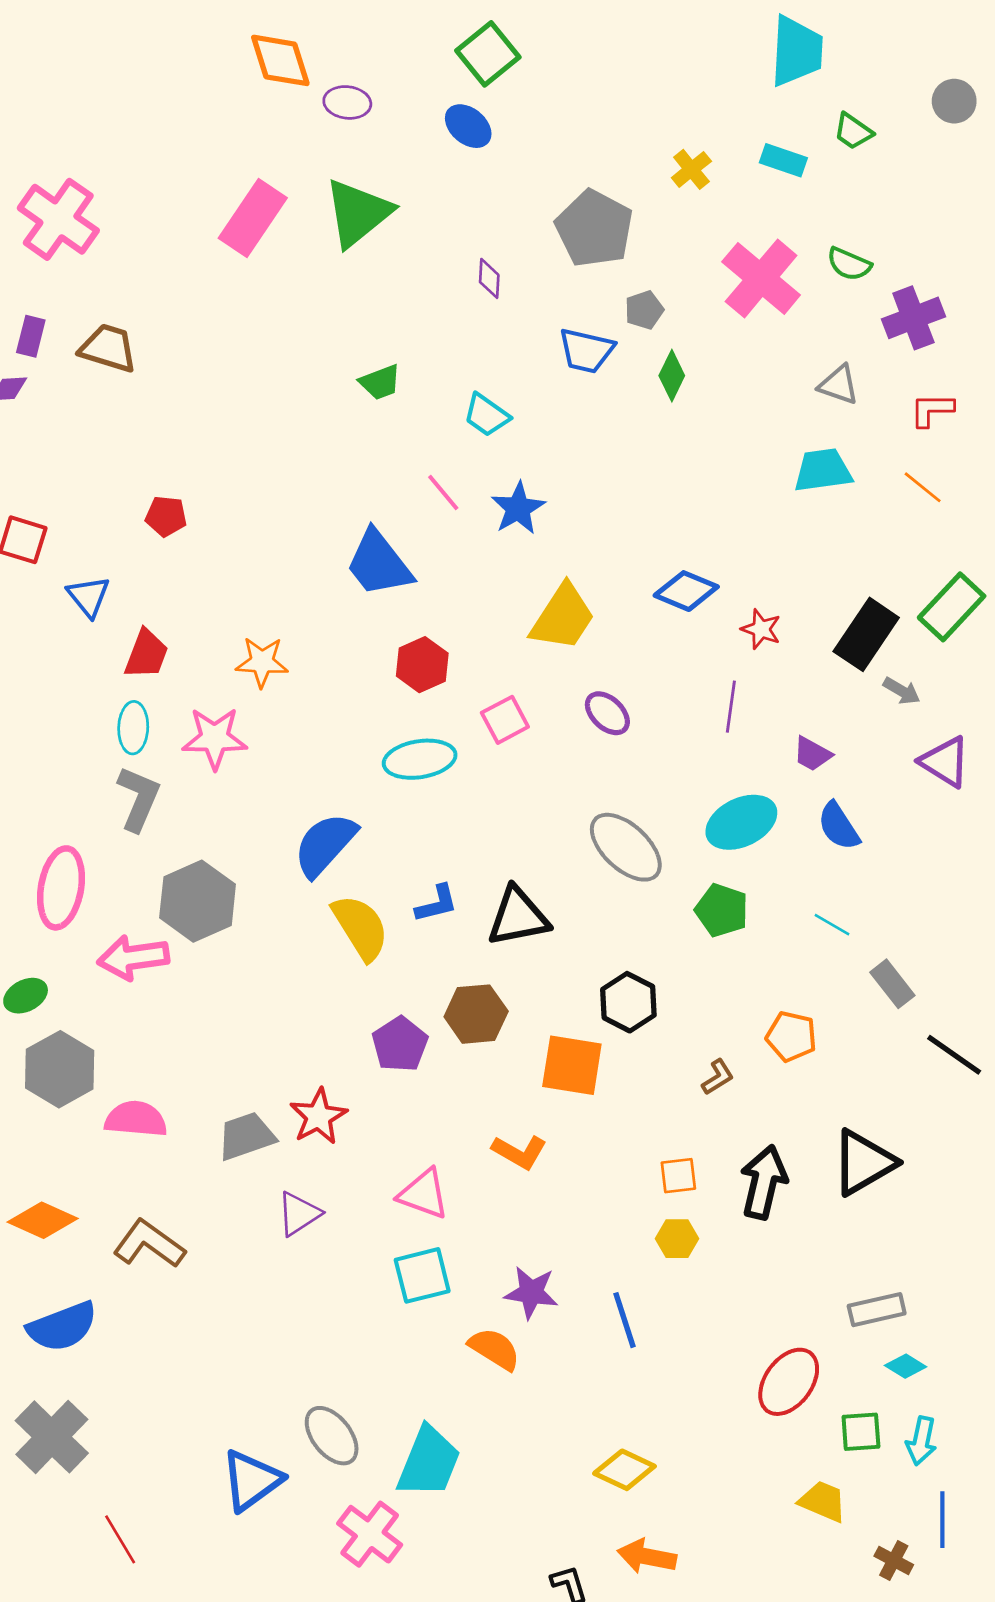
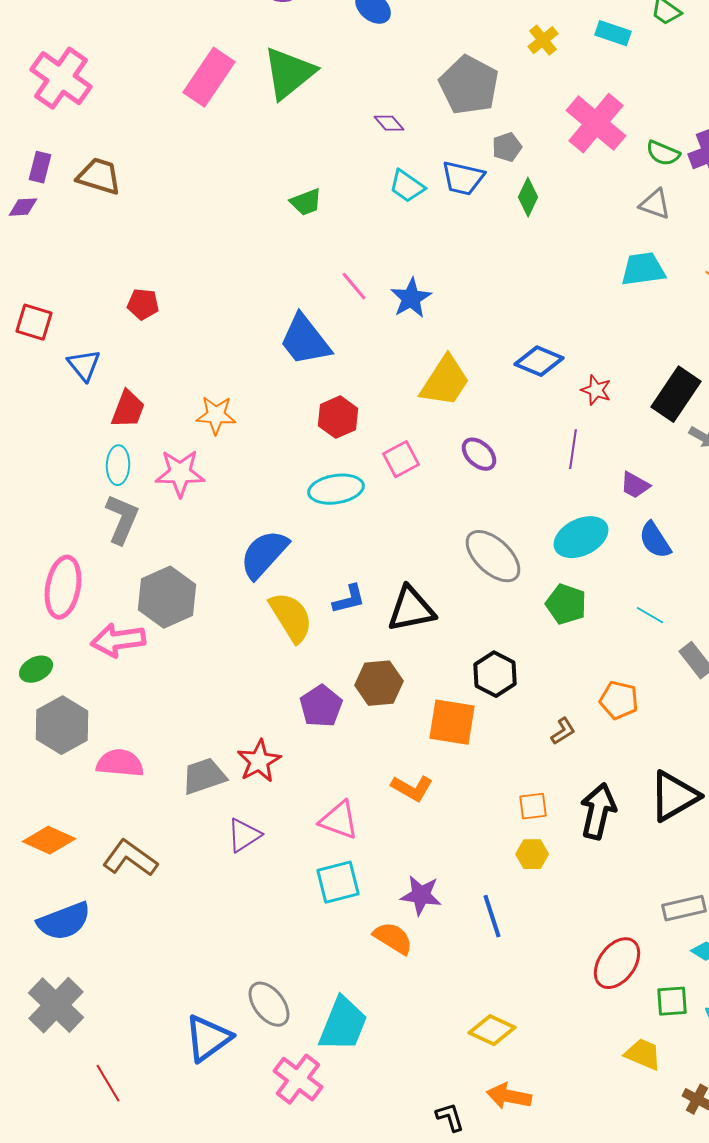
green semicircle: (849, 264) -> (663, 153), moved
purple diamond: (489, 278) -> (389, 123), turned -44
cyan trapezoid: (487, 415) -> (407, 186), moved

